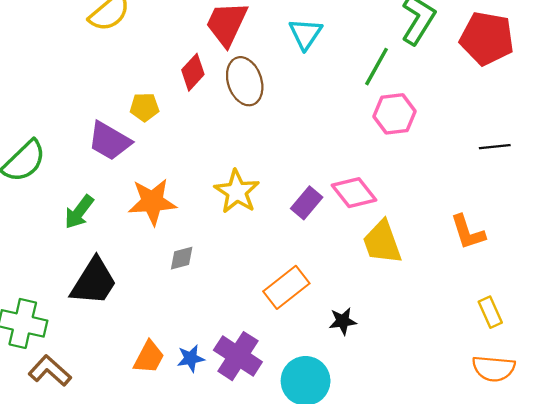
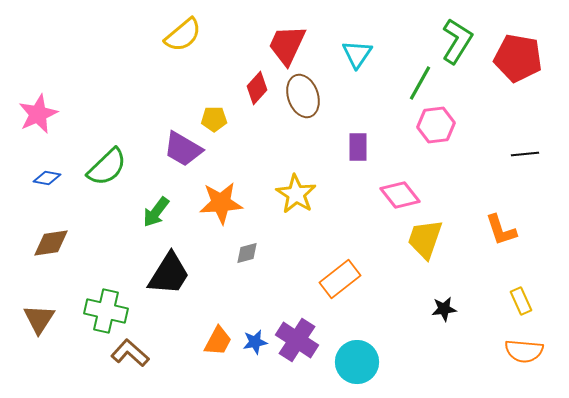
purple rectangle: (307, 203) -> (358, 147), moved, turned -40
yellow trapezoid: (382, 242) -> (425, 239), turned 39
black star: (343, 321) -> (444, 309), moved

